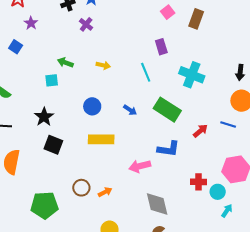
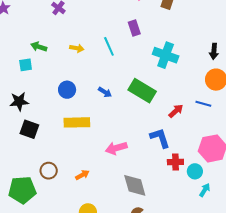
cyan line: (146, 72) -> (109, 46), moved
black star: (44, 117) -> (19, 102), turned 30
blue L-shape: (169, 149) -> (160, 138), moved, turned -115
brown circle: (81, 188) -> (49, 171), moved

